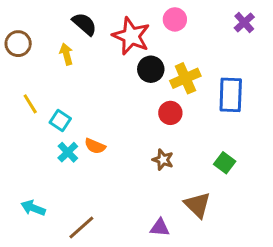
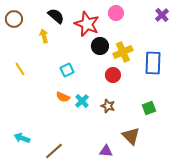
brown circle: (18, 44) -> (14, 19), moved
cyan square: (60, 120) -> (67, 70), moved, turned 32
cyan cross: (68, 152) -> (82, 101), moved
green square: (225, 163) -> (149, 108), turned 32

